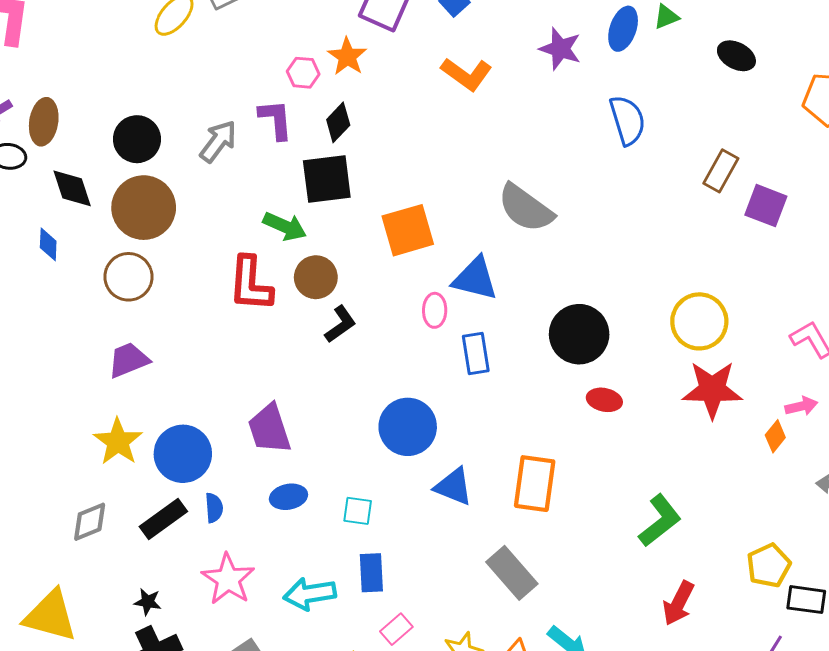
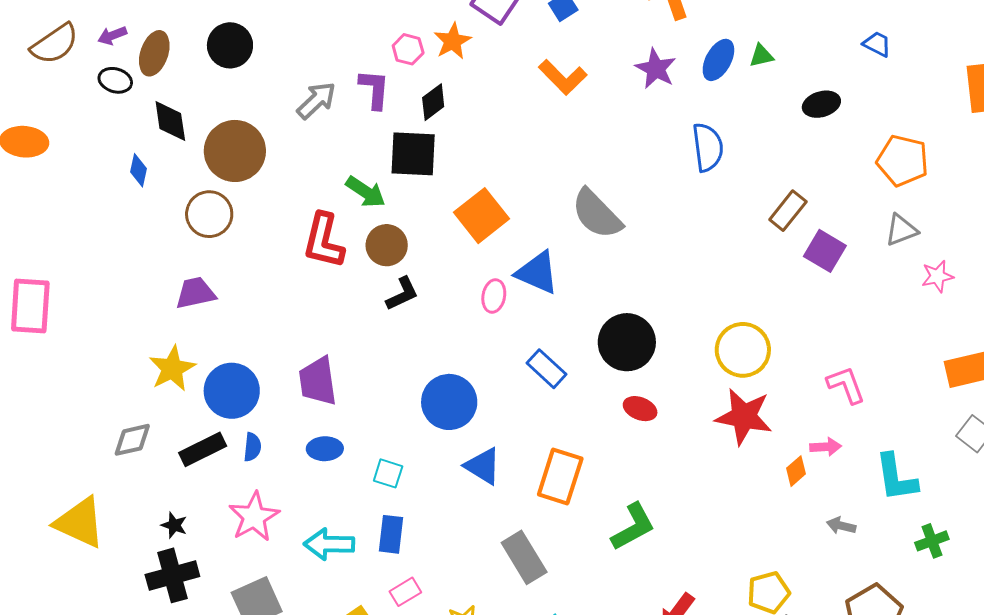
black ellipse: (736, 56) -> (821, 104), turned -54
black circle: (137, 139) -> (230, 45), moved
orange square: (408, 230) -> (481, 216), turned -32
blue rectangle: (476, 354) -> (547, 369), moved, turned -48
green L-shape: (660, 521) -> (633, 527), moved

